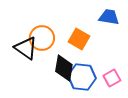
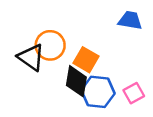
orange square: (79, 39) -> (86, 60), moved

